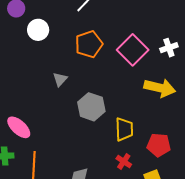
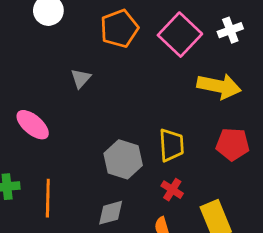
gray hexagon: (91, 107) -> (123, 159), moved
pink ellipse: (19, 127) -> (33, 125), moved
red pentagon: (159, 145) -> (233, 144), moved

